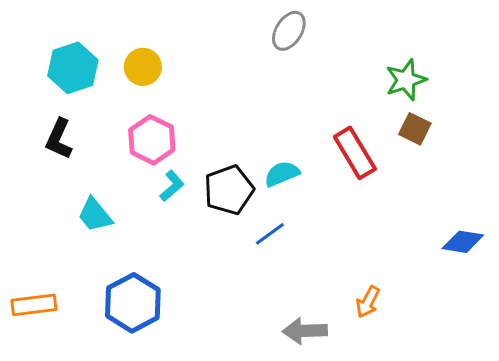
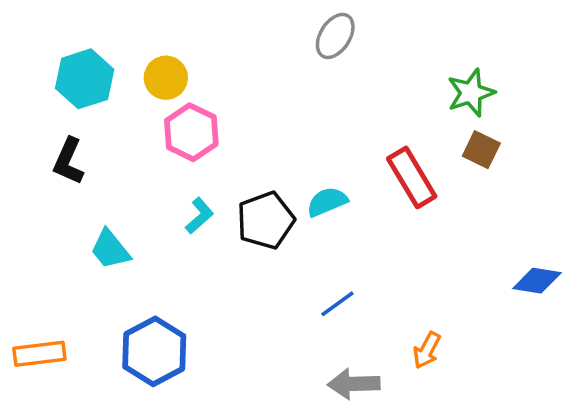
pink hexagon: (152, 140) -> (191, 132), moved
blue line: (270, 234) -> (337, 304), moved

